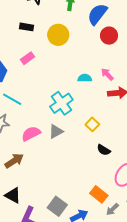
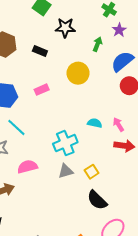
black rectangle: (26, 27) -> (40, 51), moved
gray triangle: (56, 131) -> (66, 171), moved
black semicircle: (104, 150) -> (97, 200), size x1.5

